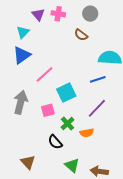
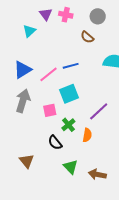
blue triangle: (22, 55) -> (23, 70), moved
blue line: (98, 79) -> (71, 66), moved
orange semicircle: (87, 133) -> (87, 135), turned -72

